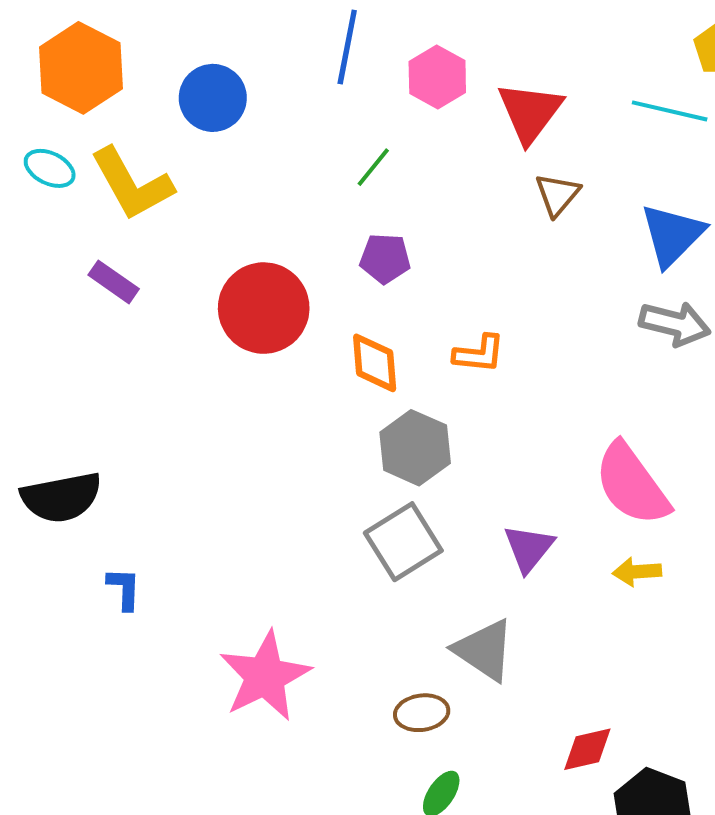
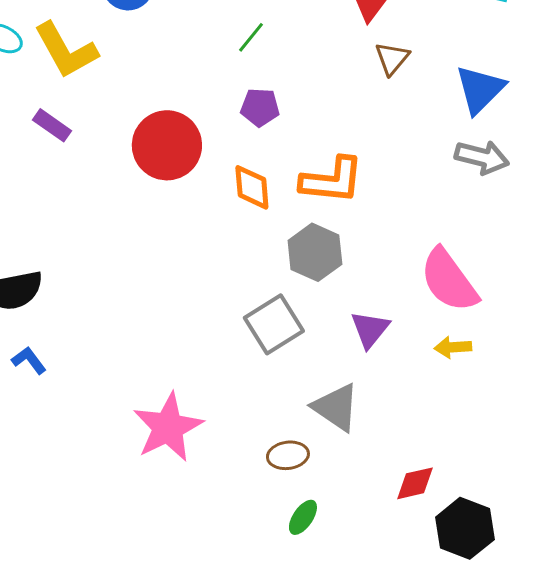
orange L-shape: (479, 354) -> (332, 180), size x1.6
gray hexagon: (415, 448) -> (315, 252), moved
blue L-shape: (124, 589) -> (29, 360), moved, turned -39

